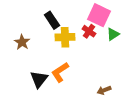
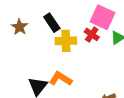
brown star: (22, 42) -> (20, 27), moved
orange L-shape: (60, 72) -> (60, 79), turned 65

